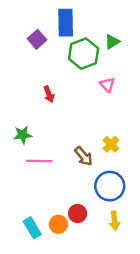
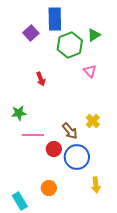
blue circle: (110, 186) -> (77, 157), moved
red circle: (78, 214) -> (54, 149), moved
cyan rectangle: (32, 228) -> (20, 201), moved

